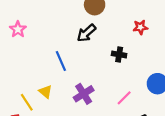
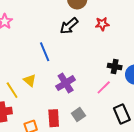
red star: (140, 27) -> (102, 24), moved
black cross: (119, 54) -> (115, 67), moved

